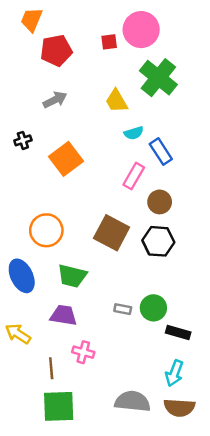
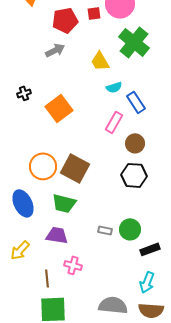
red pentagon: (56, 50) -> (65, 20), moved
gray arrow: (55, 100) -> (55, 50), moved
brown square: (112, 233) -> (75, 168), moved
black rectangle: (178, 332) -> (150, 249), turned -36
yellow arrow: (18, 334) -> (20, 250), turned -80

